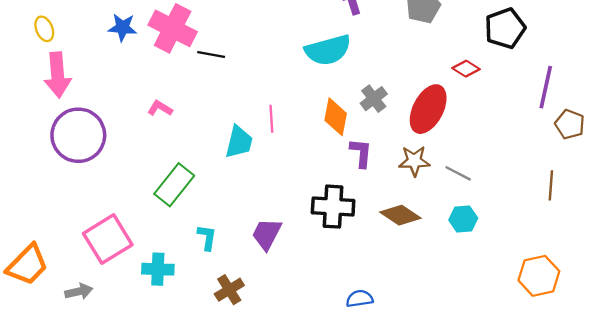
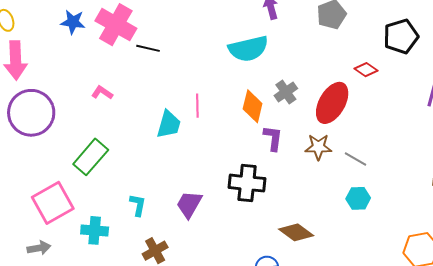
green rectangle: (174, 185) -> (91, 157), moved
brown diamond: (400, 215) -> (296, 232), moved
gray arrow: (79, 292) -> (39, 248), moved

